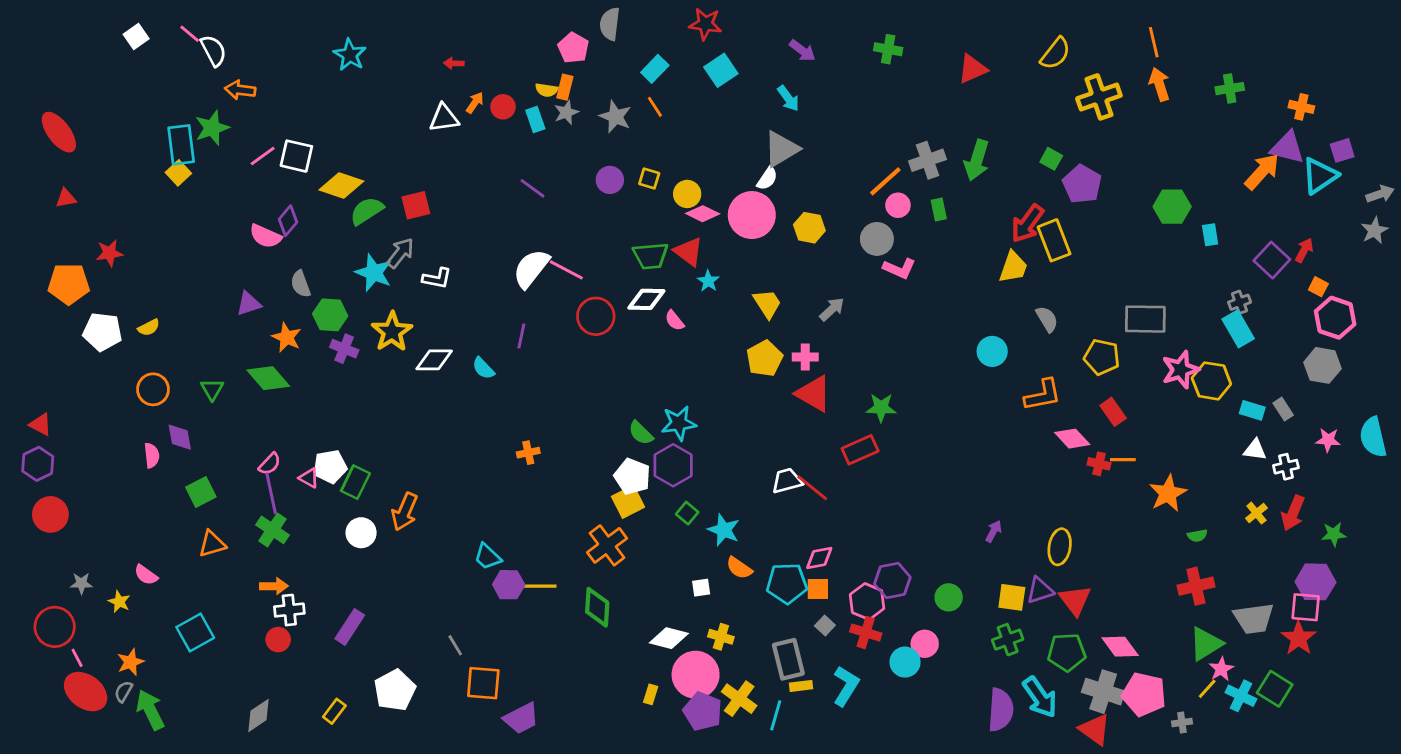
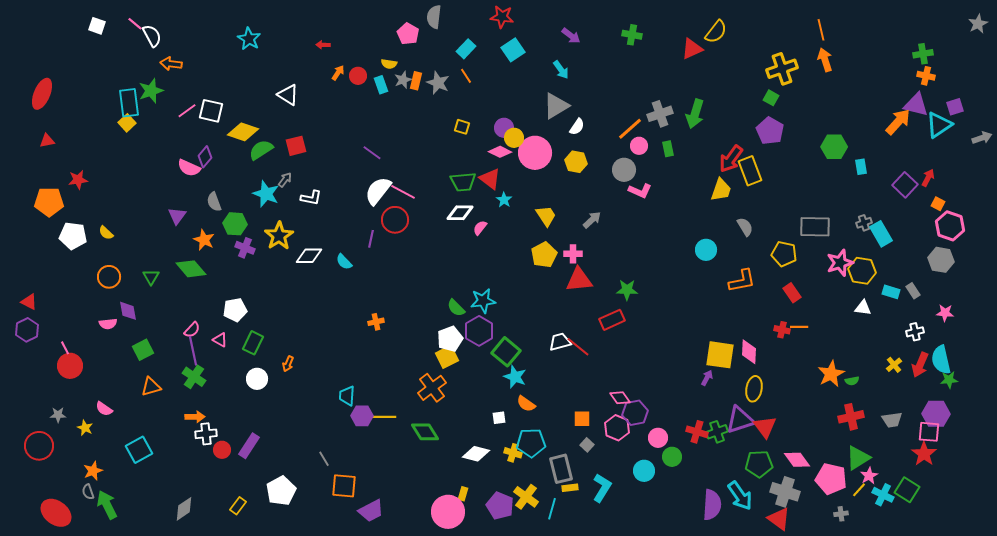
white square: (136, 37) -> (97, 26), turned -36
yellow semicircle: (1055, 53) -> (716, 32), moved
orange rectangle: (565, 87) -> (416, 81), moved
green cross: (1230, 89) -> (923, 54), moved
white triangle: (444, 118) -> (288, 95), moved, turned 40
red ellipse: (59, 132) -> (42, 94), turned 60
green square: (1051, 159) -> (771, 98), moved
white semicircle: (767, 179) -> (577, 127), moved
purple circle: (610, 180) -> (504, 128), moved
purple line: (533, 188) -> (372, 153), moved
yellow circle: (687, 194) -> (514, 138), moved
gray star: (1374, 231) -> (978, 24), moved
gray arrow: (400, 253) -> (285, 180), size x0.7
gray cross: (1240, 302) -> (864, 223), moved
purple triangle: (249, 304) -> (177, 216), turned -36
red circle: (596, 316) -> (395, 220), moved
pink semicircle: (674, 320) -> (480, 228), turned 77
yellow semicircle: (149, 328) -> (106, 233), turned 70
red triangle: (814, 394) -> (579, 280), turned -36
cyan semicircle: (1373, 437) -> (941, 360), moved
pink diamond: (1072, 439) -> (749, 352), moved, turned 45
white triangle: (1255, 450) -> (863, 308), moved
pink semicircle: (152, 455) -> (108, 324), turned 90
white pentagon: (330, 467) -> (235, 310), moved
white pentagon: (632, 477) -> (450, 339), turned 30
orange star: (1168, 493) -> (831, 374), moved
orange arrow: (405, 512) -> (288, 364), size x0.6
green square: (687, 513) -> (506, 352), moved, size x1.8
red circle: (50, 514) -> (70, 366), moved
cyan trapezoid: (488, 557) -> (347, 396), turned 50
pink diamond: (819, 558) -> (620, 398), moved, turned 65
cyan pentagon: (787, 583) -> (531, 443), moved
purple triangle: (1040, 590) -> (740, 420), size x1.4
green circle: (949, 597) -> (672, 457), moved
yellow square: (1012, 597) -> (720, 355), moved, size x1.4
green diamond: (597, 607) -> (425, 432), turned -36
gray trapezoid: (1254, 618) -> (892, 420), moved, size x0.7
red cross: (866, 633) -> (697, 432), moved
red circle: (278, 640) -> (222, 450), moved
green cross: (1008, 640) -> (717, 432), moved
pink circle: (925, 644) -> (658, 438), moved
pink line: (77, 658) -> (65, 348), moved
pink circle: (696, 675) -> (448, 512), moved
red ellipse: (86, 692) -> (56, 513), moved
gray semicircle: (124, 692) -> (88, 492), turned -49
pink pentagon: (1144, 694) -> (831, 479), moved

